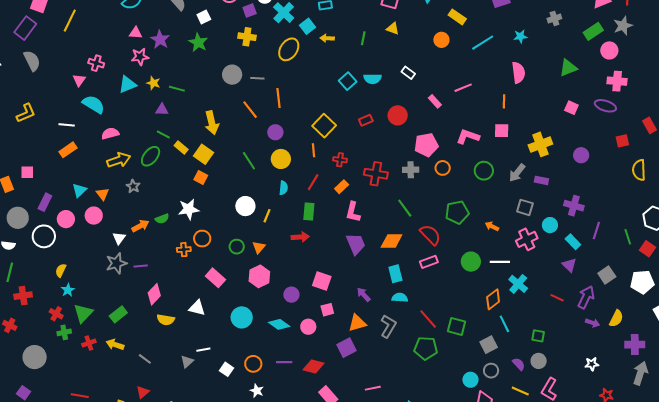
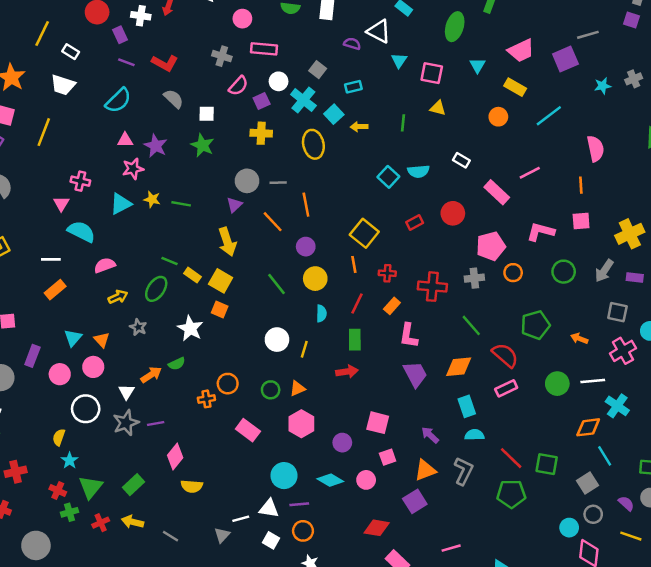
white square: (204, 17) -> (207, 114), turned 32
cyan star: (520, 36) -> (603, 86), moved
yellow ellipse: (289, 49) -> (313, 144), turned -40
pink rectangle: (435, 101) -> (497, 192), size x1.5
purple triangle: (162, 110) -> (234, 205), moved, turned -40
yellow arrow: (119, 160) -> (118, 297), size x0.7
white star: (189, 209) -> (190, 328), moved, turned -30
white circle: (44, 236) -> (86, 409), moved
orange triangle: (259, 247) -> (298, 388), turned 32
orange diamond: (493, 299) -> (588, 427), turned 35
white triangle: (197, 308) -> (269, 509), moved
purple line: (284, 362) -> (299, 504), moved

